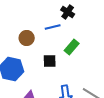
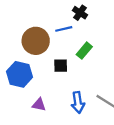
brown circle: (27, 38) -> (36, 41), size x1.6

